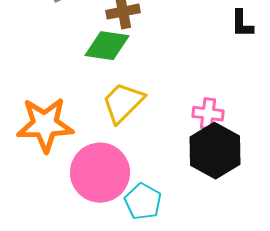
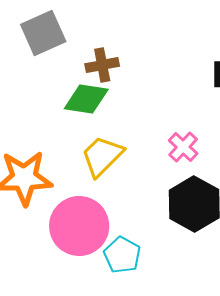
pink cross: (208, 114) -> (183, 147), moved, turned 36

